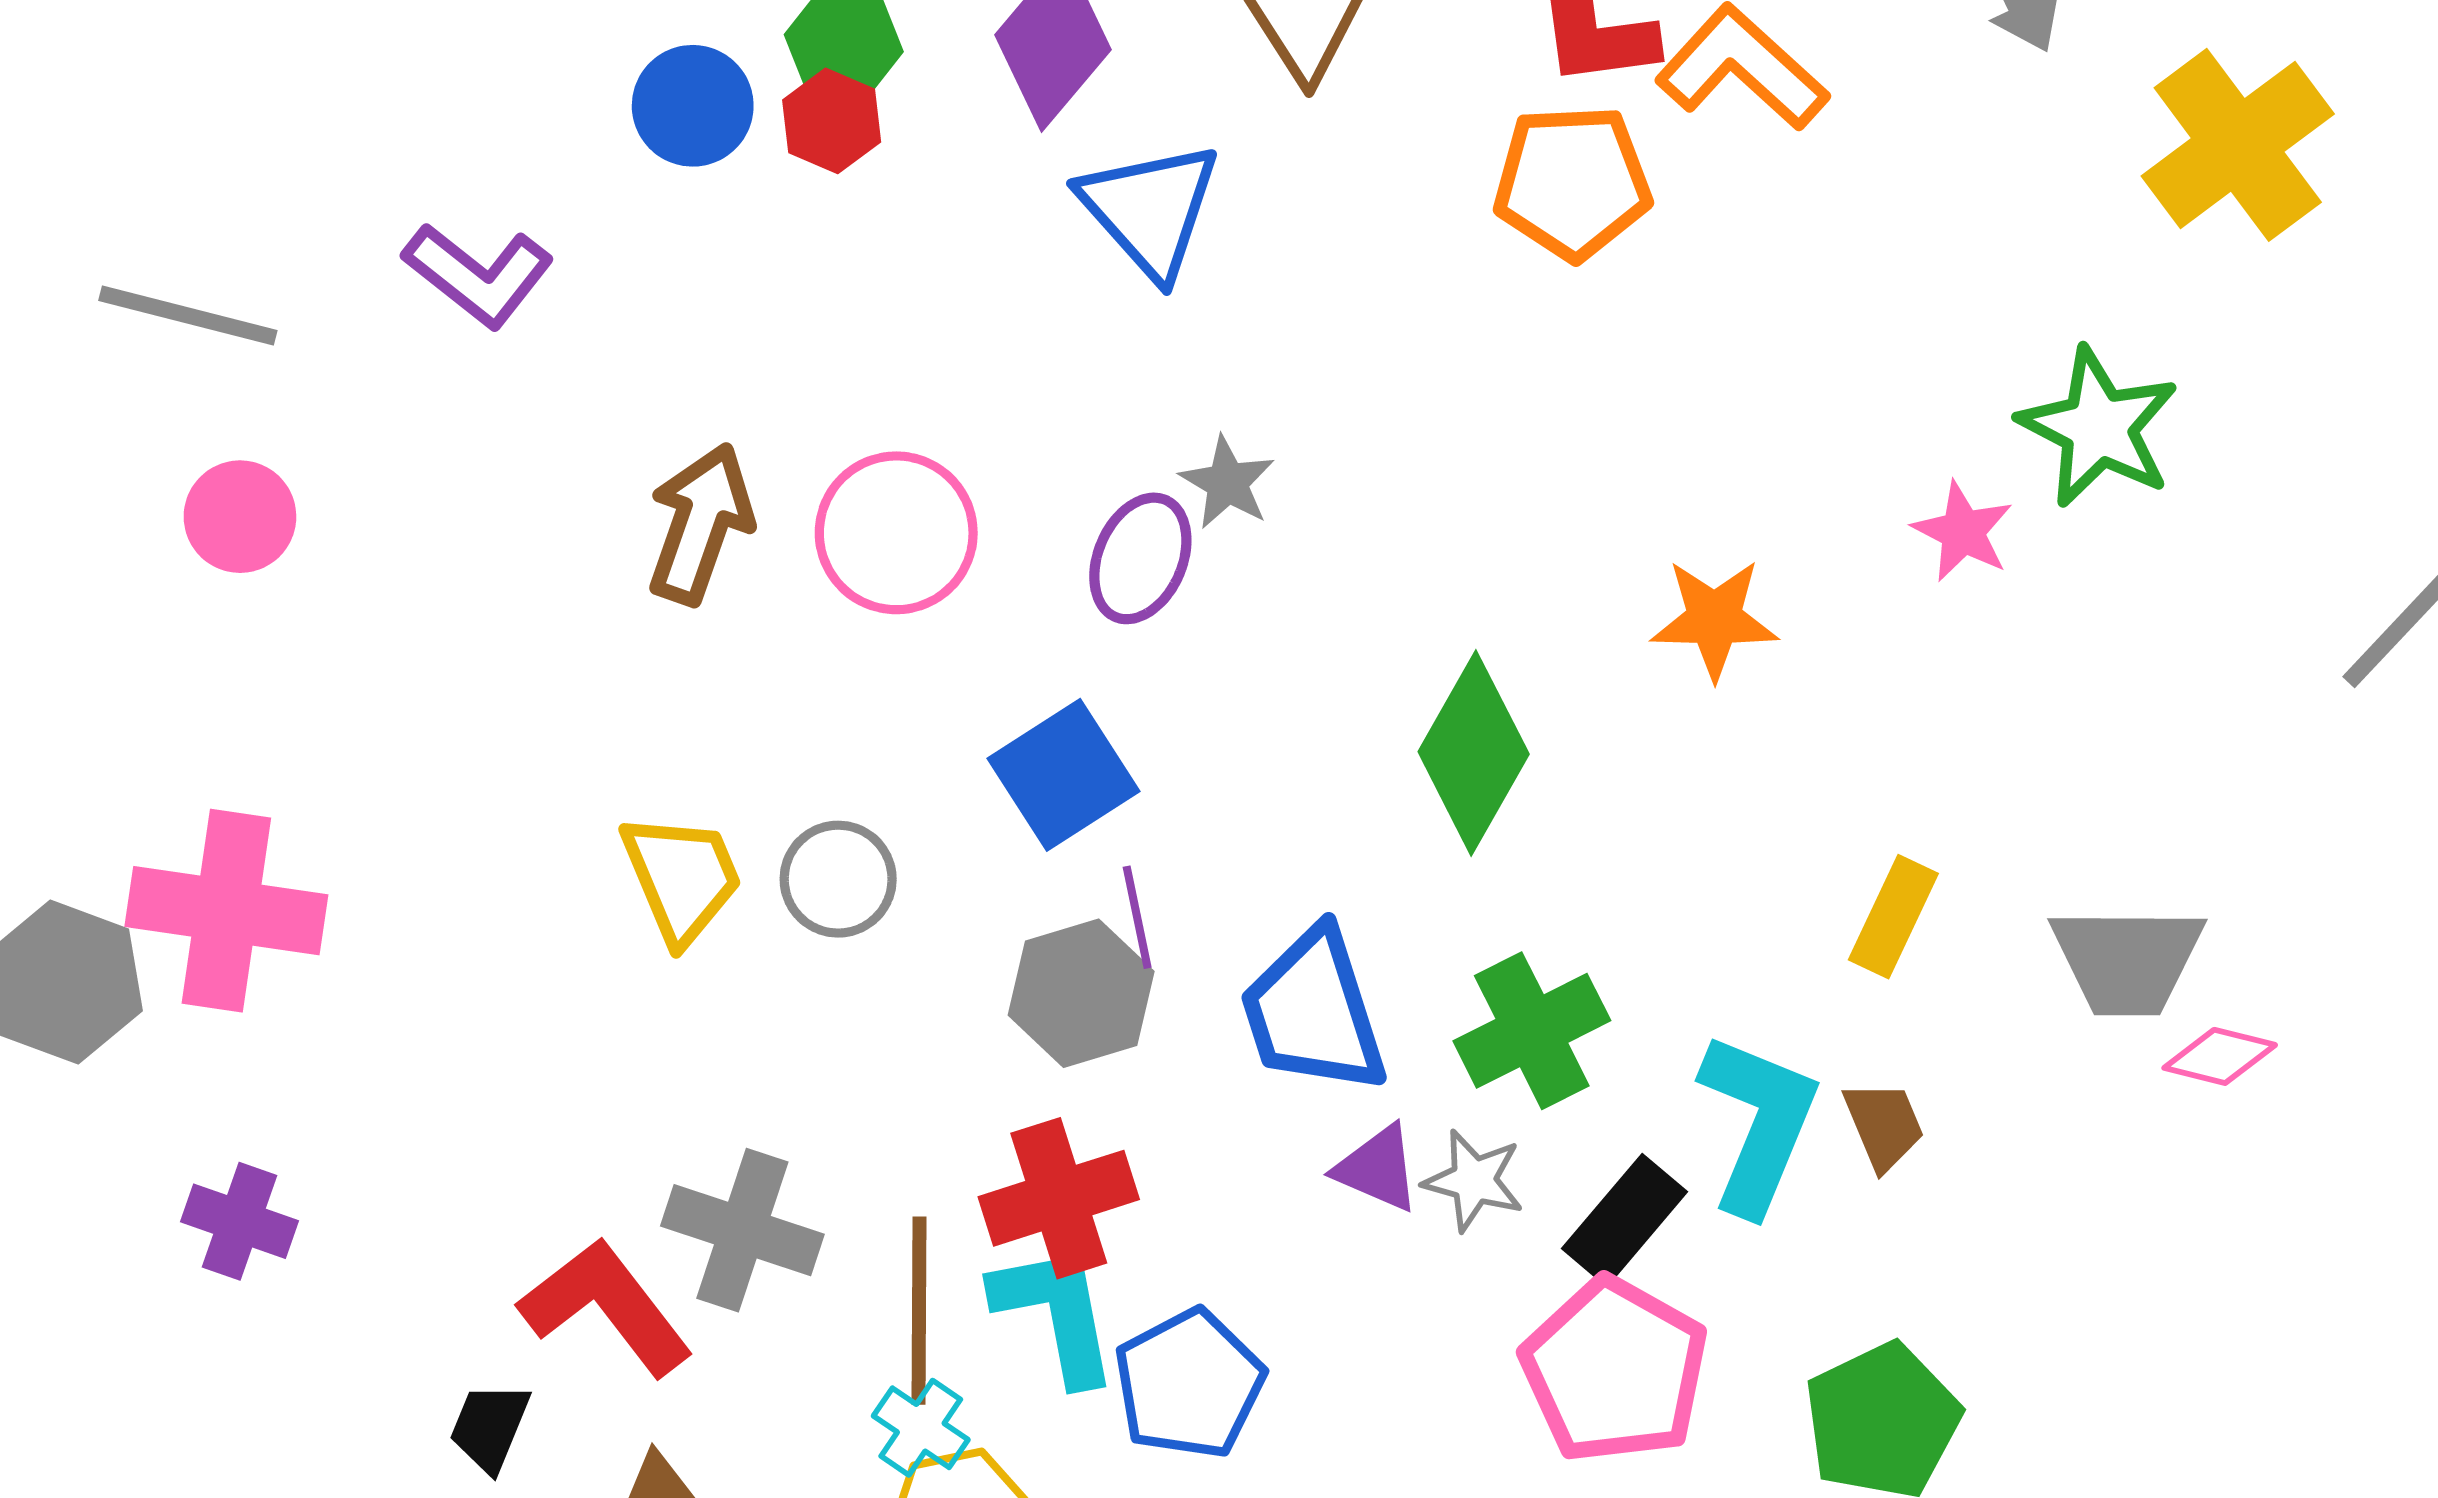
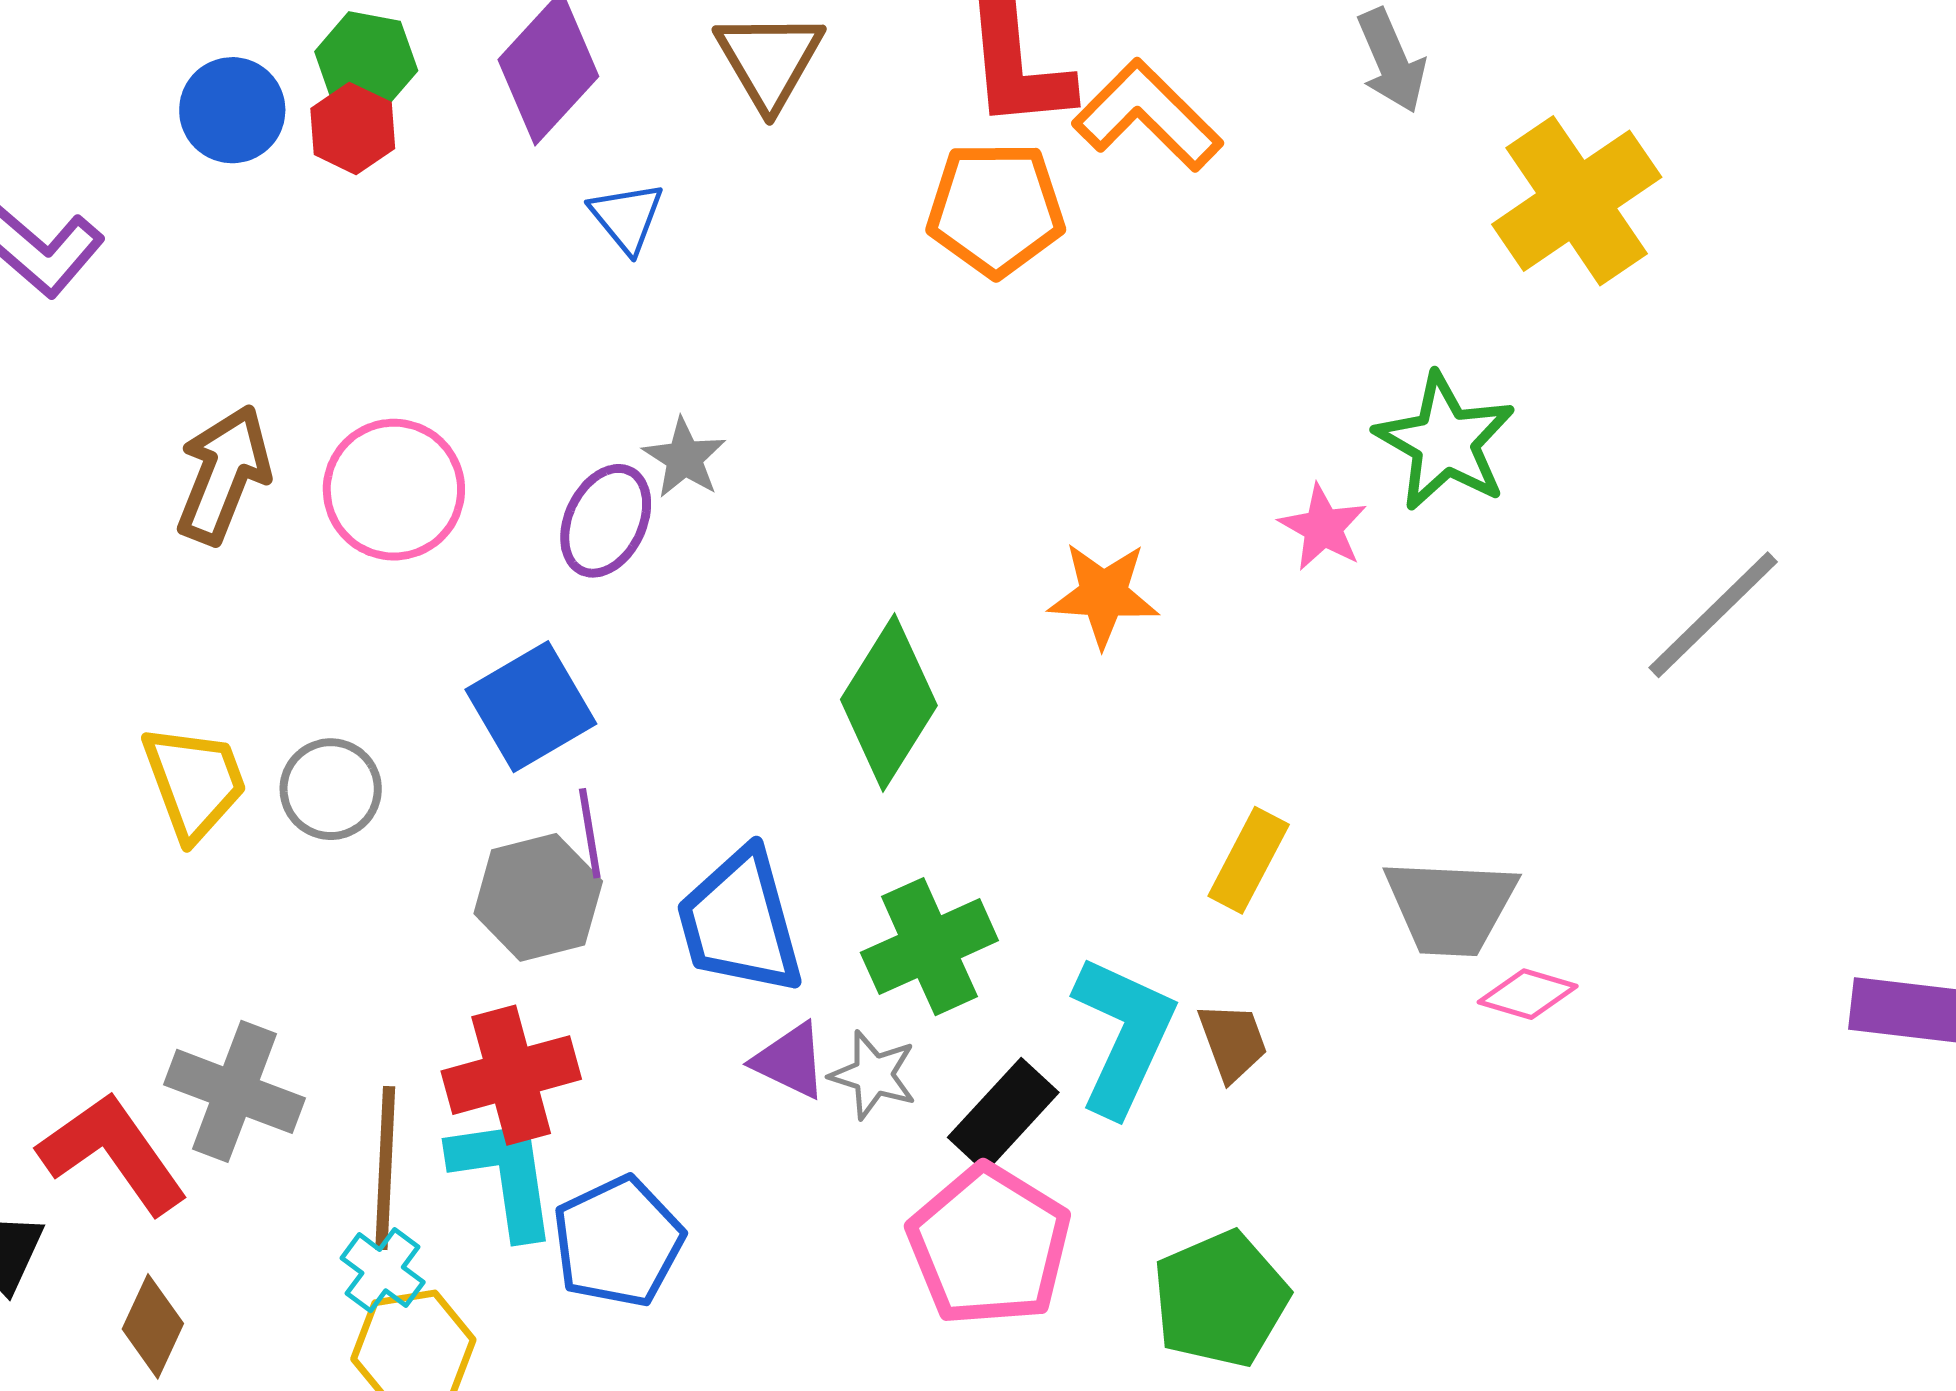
blue triangle: (1150, 210) -> (627, 217), size x0.6

